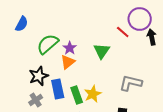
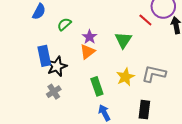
green semicircle: (48, 44) -> (64, 24), moved, size x0.6
blue rectangle: (58, 89) -> (44, 56), moved
yellow star: (93, 94) -> (125, 77), moved

